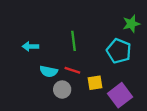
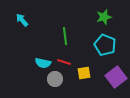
green star: (131, 24) -> (104, 17), moved
cyan arrow: (30, 46) -> (22, 20), moved, turned 48
purple square: (120, 95) -> (116, 77), moved

